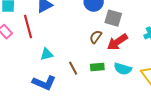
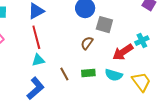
red line: (28, 27) -> (36, 37), moved
red arrow: (117, 42) -> (123, 52), moved
blue L-shape: (44, 83) -> (35, 88), turned -65

